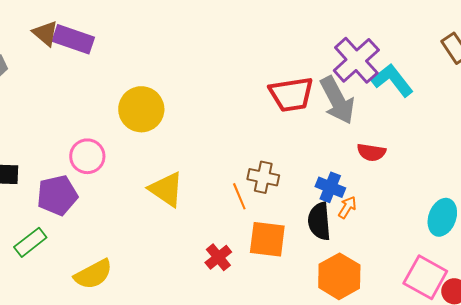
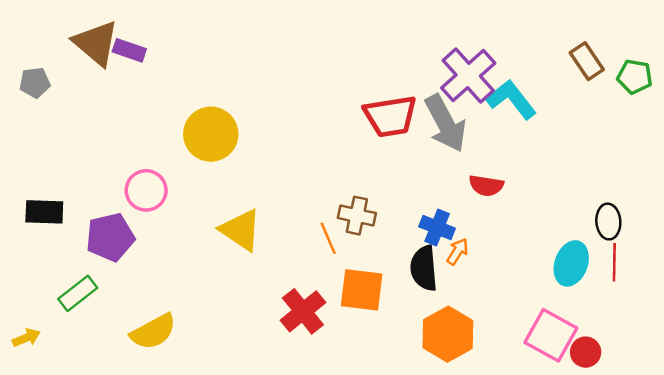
brown triangle: (45, 33) -> (96, 43), size x1.5
purple rectangle: (73, 39) -> (129, 50), size x0.7
red cross: (218, 257) -> (303, 311), size x1.4

